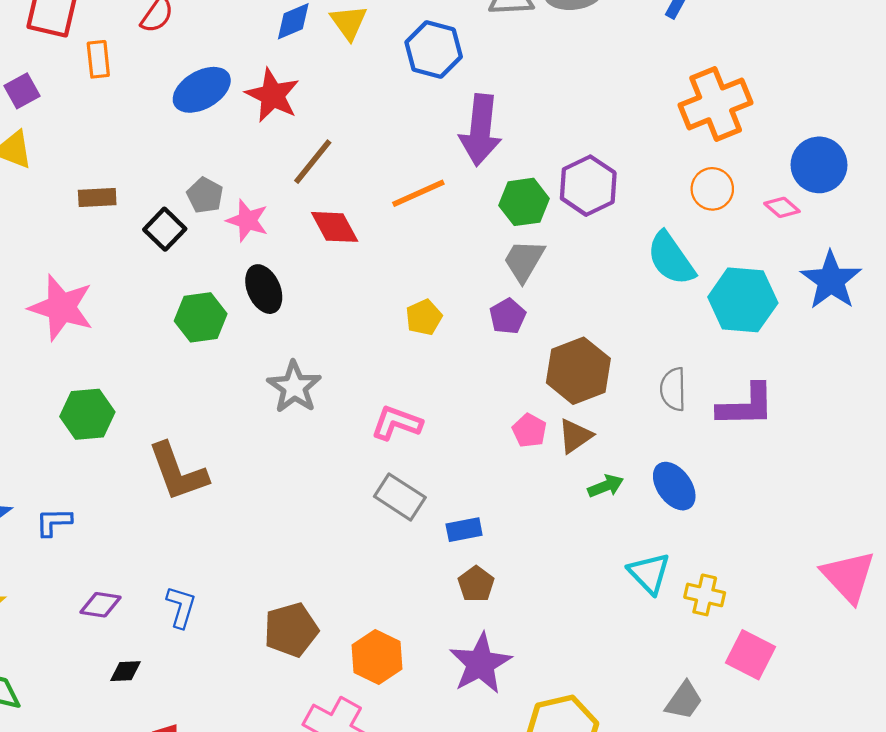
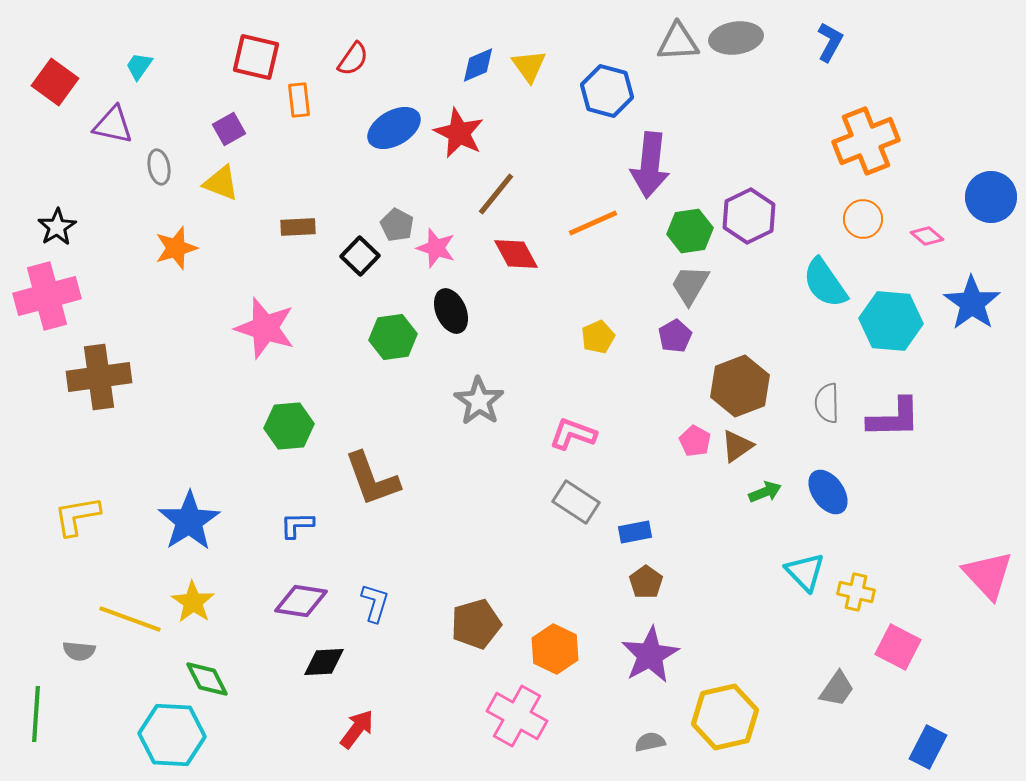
blue circle: (819, 165) -> (991, 197), moved
blue L-shape: (54, 522) -> (297, 525), moved
purple diamond: (100, 605) -> (301, 601), size x1.4
black diamond: (126, 671) -> (324, 662), size x1.4

